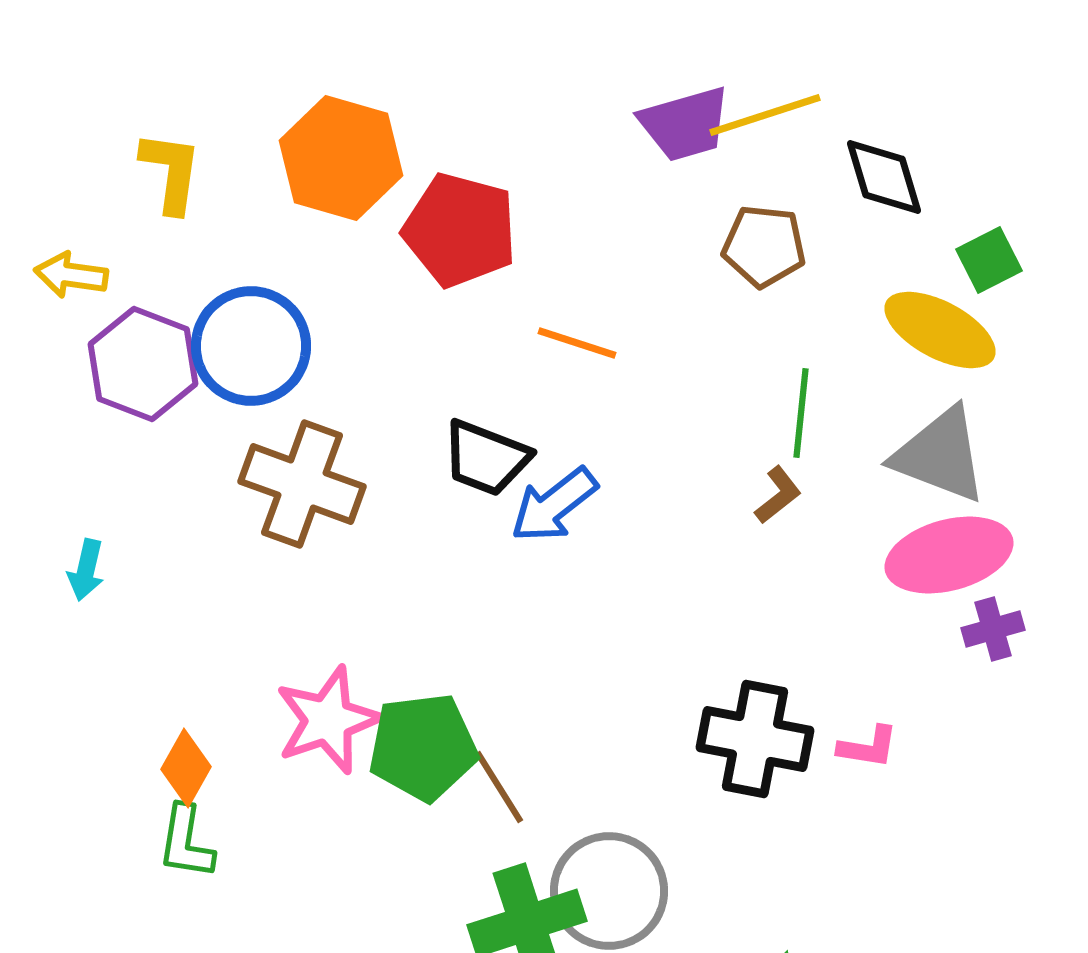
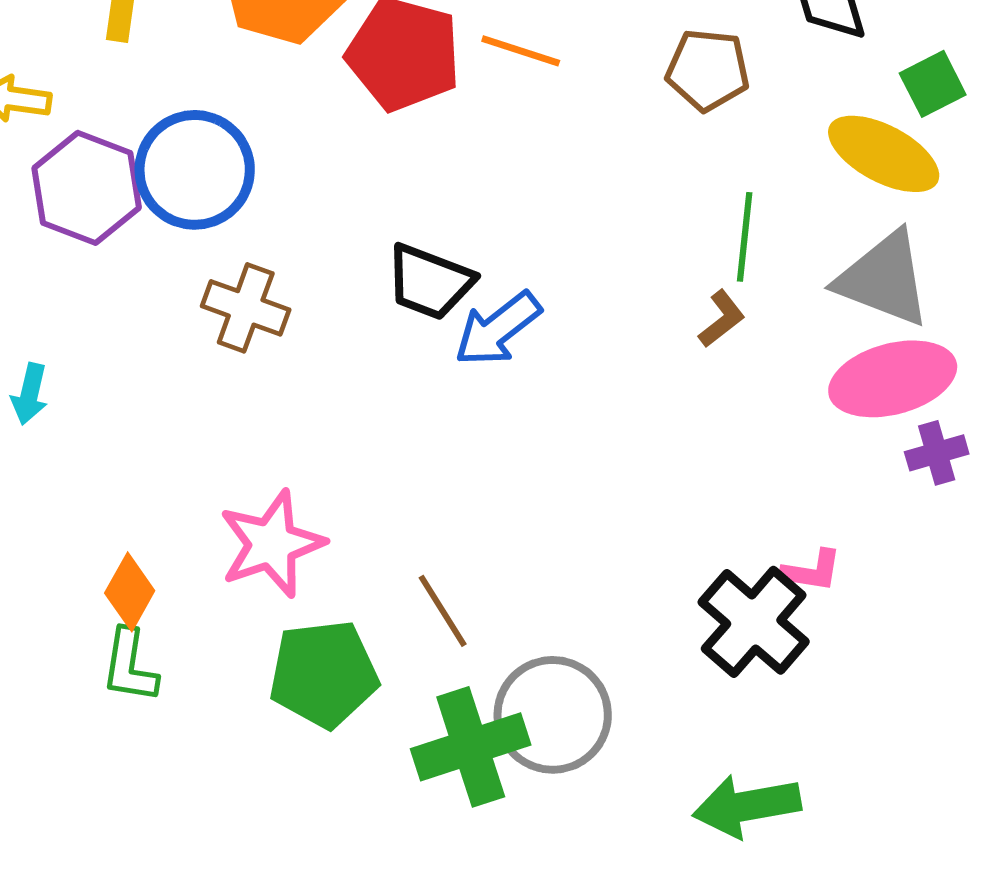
orange line: (577, 343) -> (521, 51), moved
brown cross: (302, 484) -> (246, 308), size x0.7
black cross: (755, 739) -> (754, 622), moved, turned 30
green pentagon: (423, 747) -> (324, 674), moved

